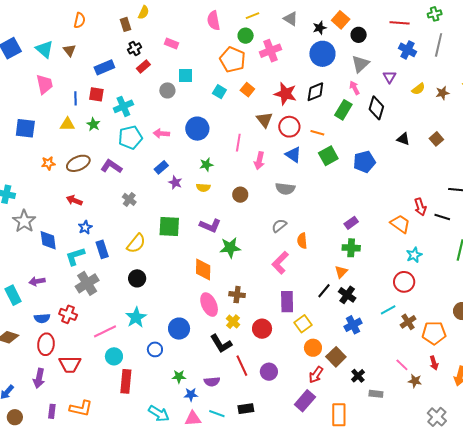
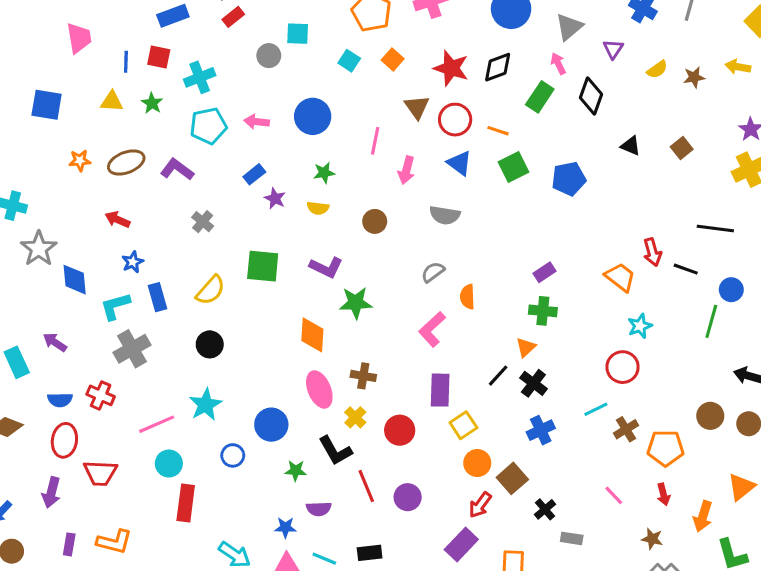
purple arrow: (37, 281) -> (55, 342), turned 42
green star: (179, 377) -> (296, 471), moved
brown star: (415, 381) -> (652, 539), moved

